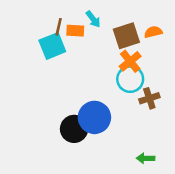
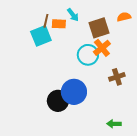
orange semicircle: (153, 32) -> (124, 17), moved
cyan circle: (130, 79) -> (88, 55), moved

